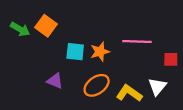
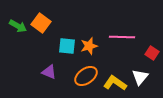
red square: (171, 59) -> (152, 53), turned 32

